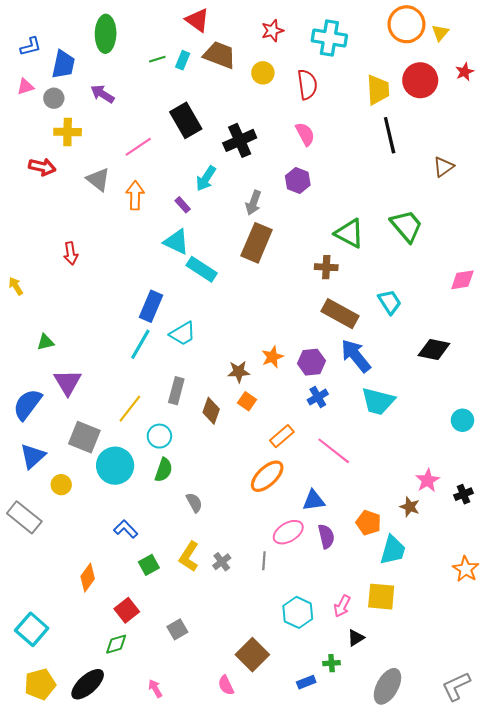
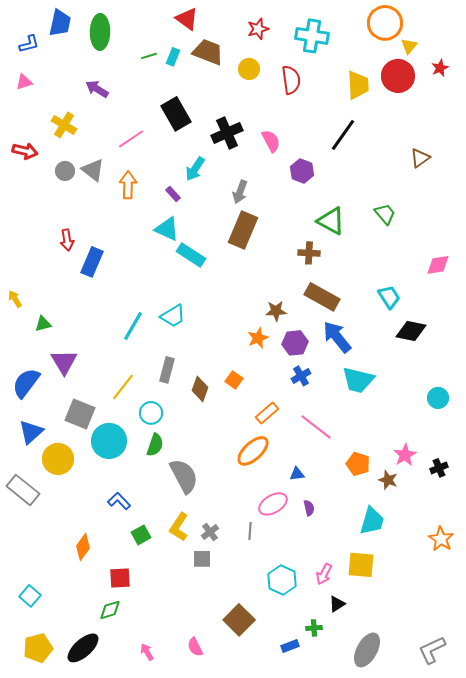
yellow triangle: (440, 33) -> (409, 46), moved
blue trapezoid: (63, 64) -> (60, 23), moved
gray circle: (54, 98) -> (65, 171), moved
yellow cross: (68, 132) -> (64, 125), turned 30
pink semicircle: (305, 134) -> (271, 141), moved
black line: (390, 135) -> (343, 135), moved, turned 48
red arrow: (42, 167) -> (25, 151), moved
purple hexagon: (298, 181) -> (302, 171), moved
green trapezoid: (406, 226) -> (385, 214), size x0.7
yellow arrow: (16, 286) -> (15, 299), moved
cyan trapezoid: (390, 302) -> (389, 297), moved
blue rectangle: (151, 306) -> (92, 262), moved
brown star: (239, 372) -> (276, 311), moved
yellow circle: (61, 485) -> (58, 459), size x1.6
blue triangle: (314, 500) -> (297, 474), size x0.7
gray semicircle: (194, 503) -> (184, 476), size x1.8
orange pentagon: (368, 523) -> (358, 464), moved
purple semicircle: (326, 536) -> (309, 508), size x0.7
red square: (127, 610) -> (120, 578), turned 35
cyan square: (32, 629) -> (30, 596), size x0.7
gray square: (177, 629) -> (202, 559), moved, turned 30
pink semicircle: (226, 685) -> (195, 647), moved

